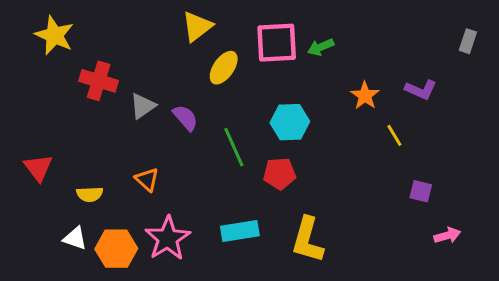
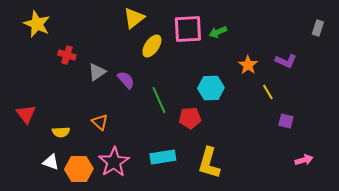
red cross: (99, 81) -> (67, 55), size x0.7
cyan hexagon: (290, 122) -> (211, 88), moved
purple square: (421, 191) -> (286, 121), moved

